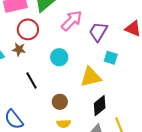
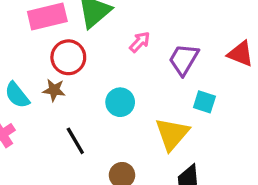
pink arrow: (72, 21) -> (140, 42), size x0.6
yellow triangle: (91, 77) -> (172, 134), turned -35

